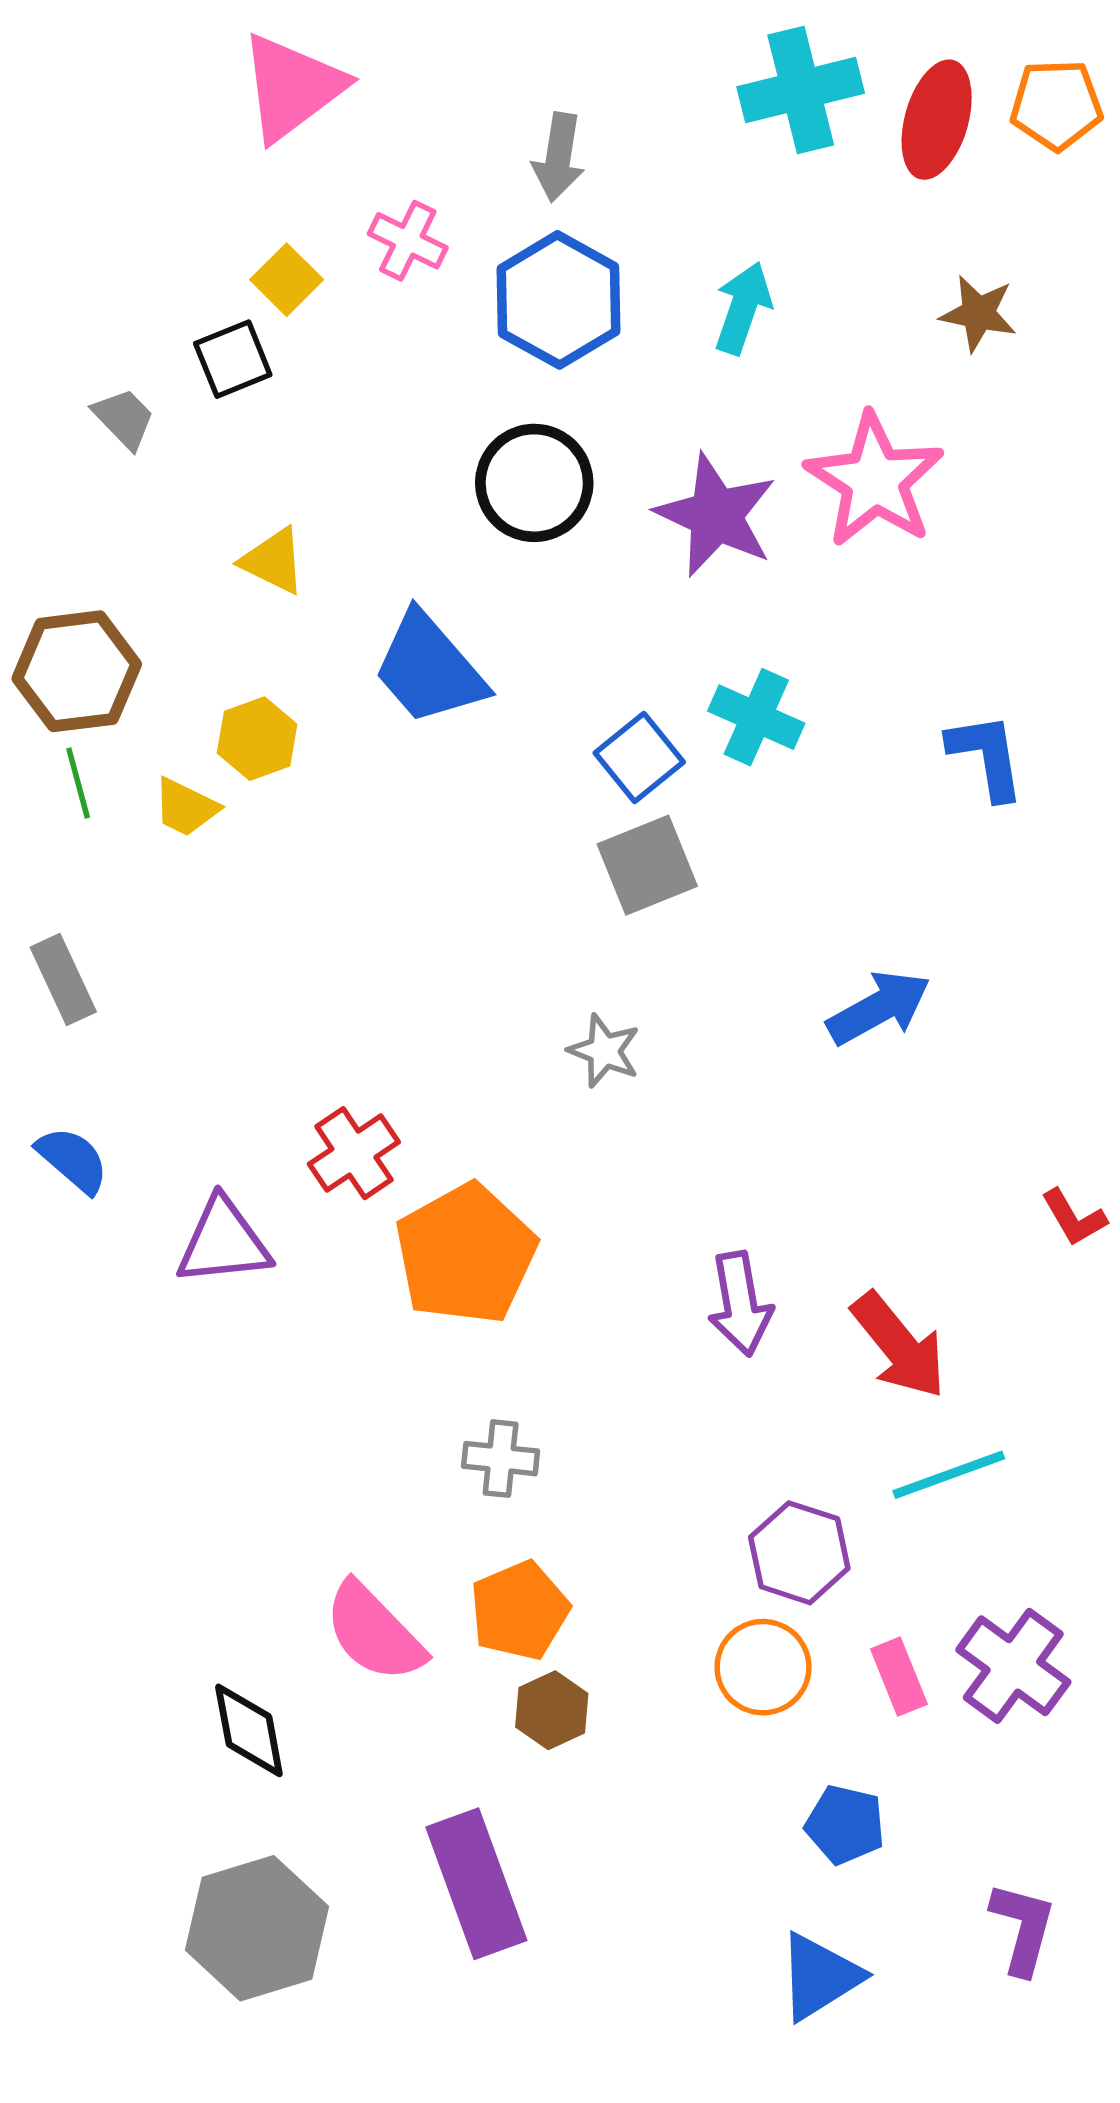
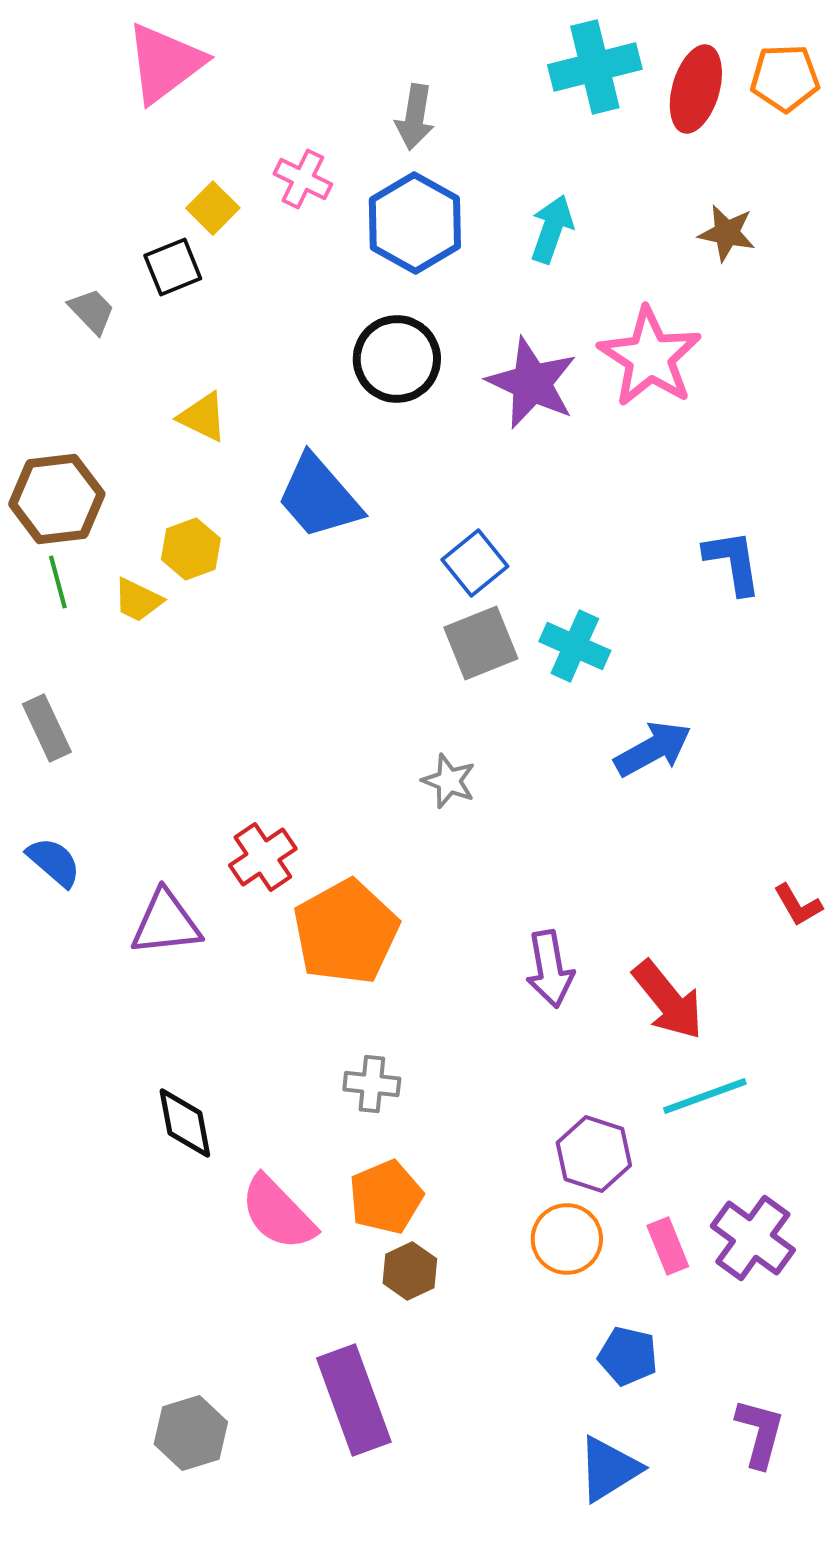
pink triangle: (292, 87) -> (165, 63), moved
cyan cross: (756, 717) -> (575, 646), moved
black diamond: (249, 1730) -> (185, 1123), moved
gray hexagon: (257, 1928) -> (191, 1433), size x0.7

